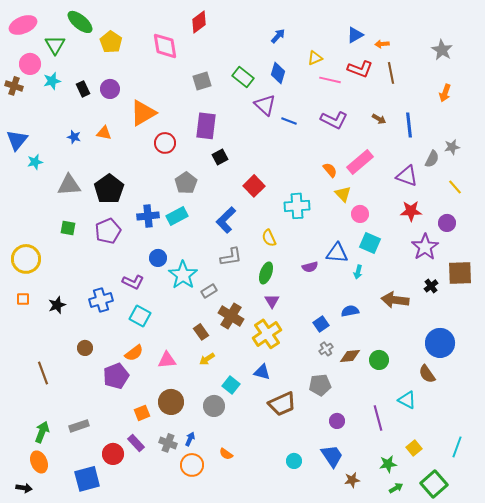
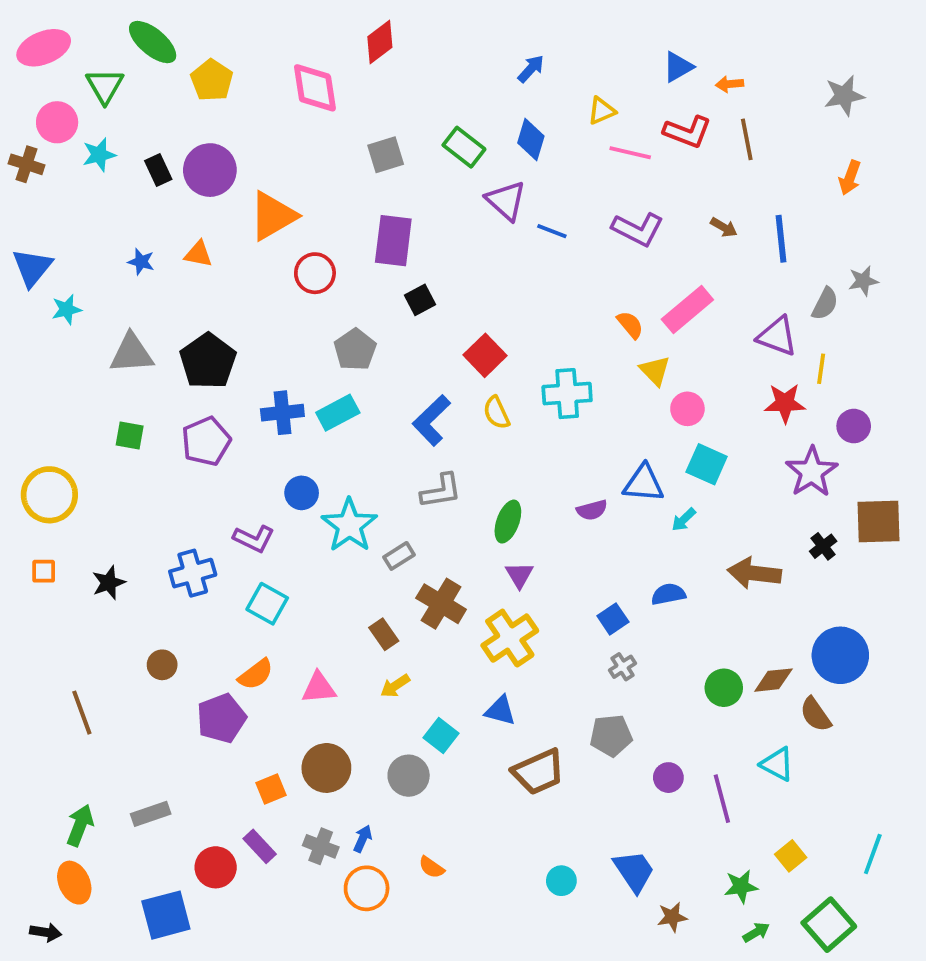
gray star: (442, 50) -> (844, 96), turned 30
purple circle: (110, 89) -> (210, 170), size x1.4
yellow line: (455, 187) -> (821, 369), moved, turned 49
yellow semicircle: (269, 238) -> (496, 413), moved
cyan arrow: (358, 272) -> (684, 520), turned 32
brown diamond: (350, 356) -> (773, 680), moved
purple circle: (337, 421) -> (668, 778), moved

